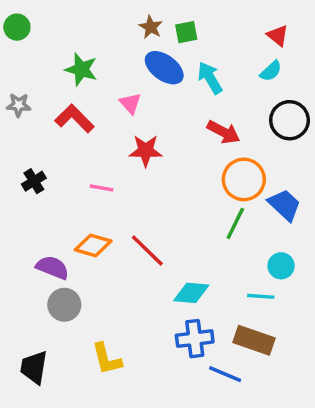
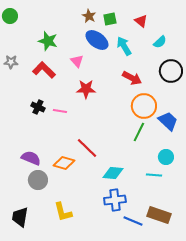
red triangle: (278, 36) -> (141, 21), moved
black cross: (34, 181) -> (38, 107), moved, turned -32
orange diamond: (93, 245) -> (64, 163), moved
brown rectangle: (254, 340) -> (159, 215), moved

